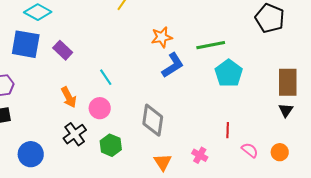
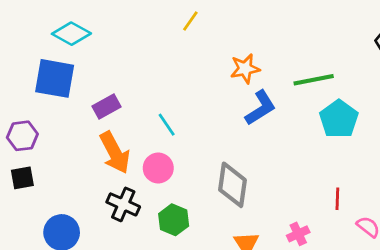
purple rectangle: (63, 50) -> (106, 106), moved, turned -72
orange arrow: (69, 97) -> (115, 153), size x1.4
black cross: (75, 134) -> (123, 204), turned -30
pink cross: (200, 155) -> (298, 234), turned 35

